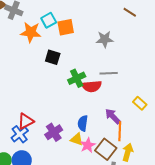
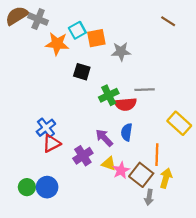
gray star: (105, 39) -> (121, 52), moved
yellow rectangle: (140, 103) -> (179, 123), size x1.5
purple arrow: (113, 116) -> (104, 138), moved
blue semicircle: (83, 123) -> (127, 132), moved
blue cross: (20, 134) -> (46, 128), moved

